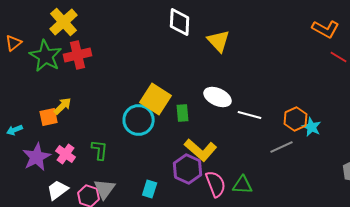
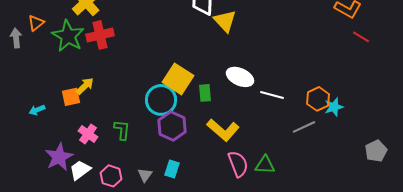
yellow triangle: (219, 41) -> (225, 21), moved
cyan star: (312, 127) -> (334, 107), turned 30
purple star: (37, 157) -> (59, 157), moved
purple hexagon: (188, 169) -> (172, 126), moved
gray triangle: (105, 189) -> (145, 175), moved, size x0.7

